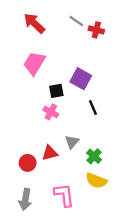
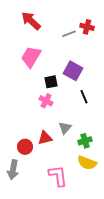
gray line: (76, 21) -> (69, 34), moved, turned -56
green cross: (94, 156) -> (85, 141), turned 32
gray arrow: (25, 199) -> (13, 170), moved

